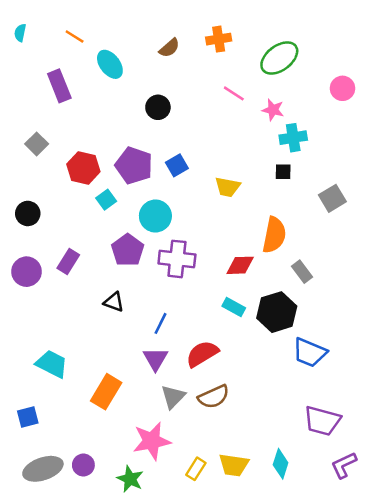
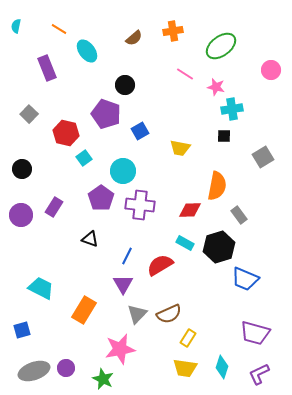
purple pentagon: (134, 165) -> (106, 114), moved
red semicircle: (202, 354) -> (160, 265), moved
purple L-shape: (344, 465) -> (259, 374), moved
yellow rectangle: (196, 469) -> (188, 338), moved

